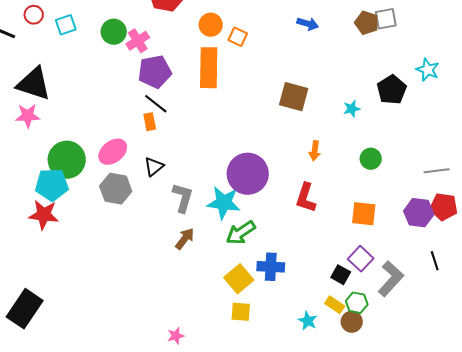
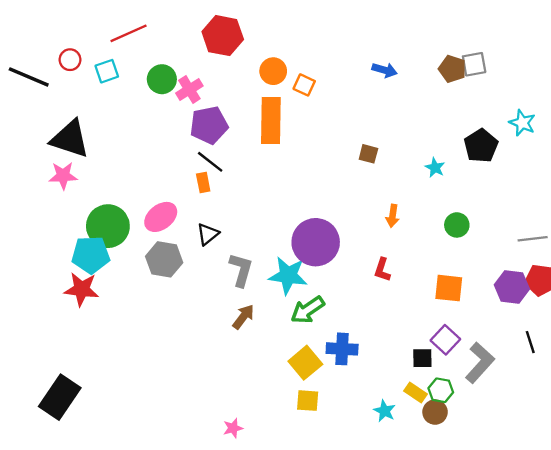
brown square: (294, 97) -> (368, 154), size x0.6
cyan star: (352, 109) -> (435, 168), turned -30
red L-shape: (306, 198) -> (382, 270), size x0.7
black square: (341, 275) -> (422, 358), turned -30

